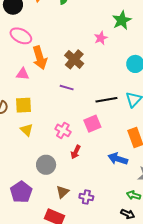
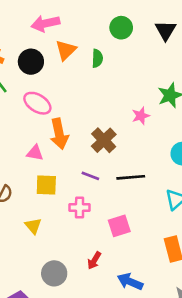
black line: (106, 100) -> (131, 177), moved
yellow square: (23, 105) -> (46, 185), moved
pink cross: (63, 130) -> (80, 207), moved, turned -35
blue arrow: (118, 159) -> (130, 282), moved

